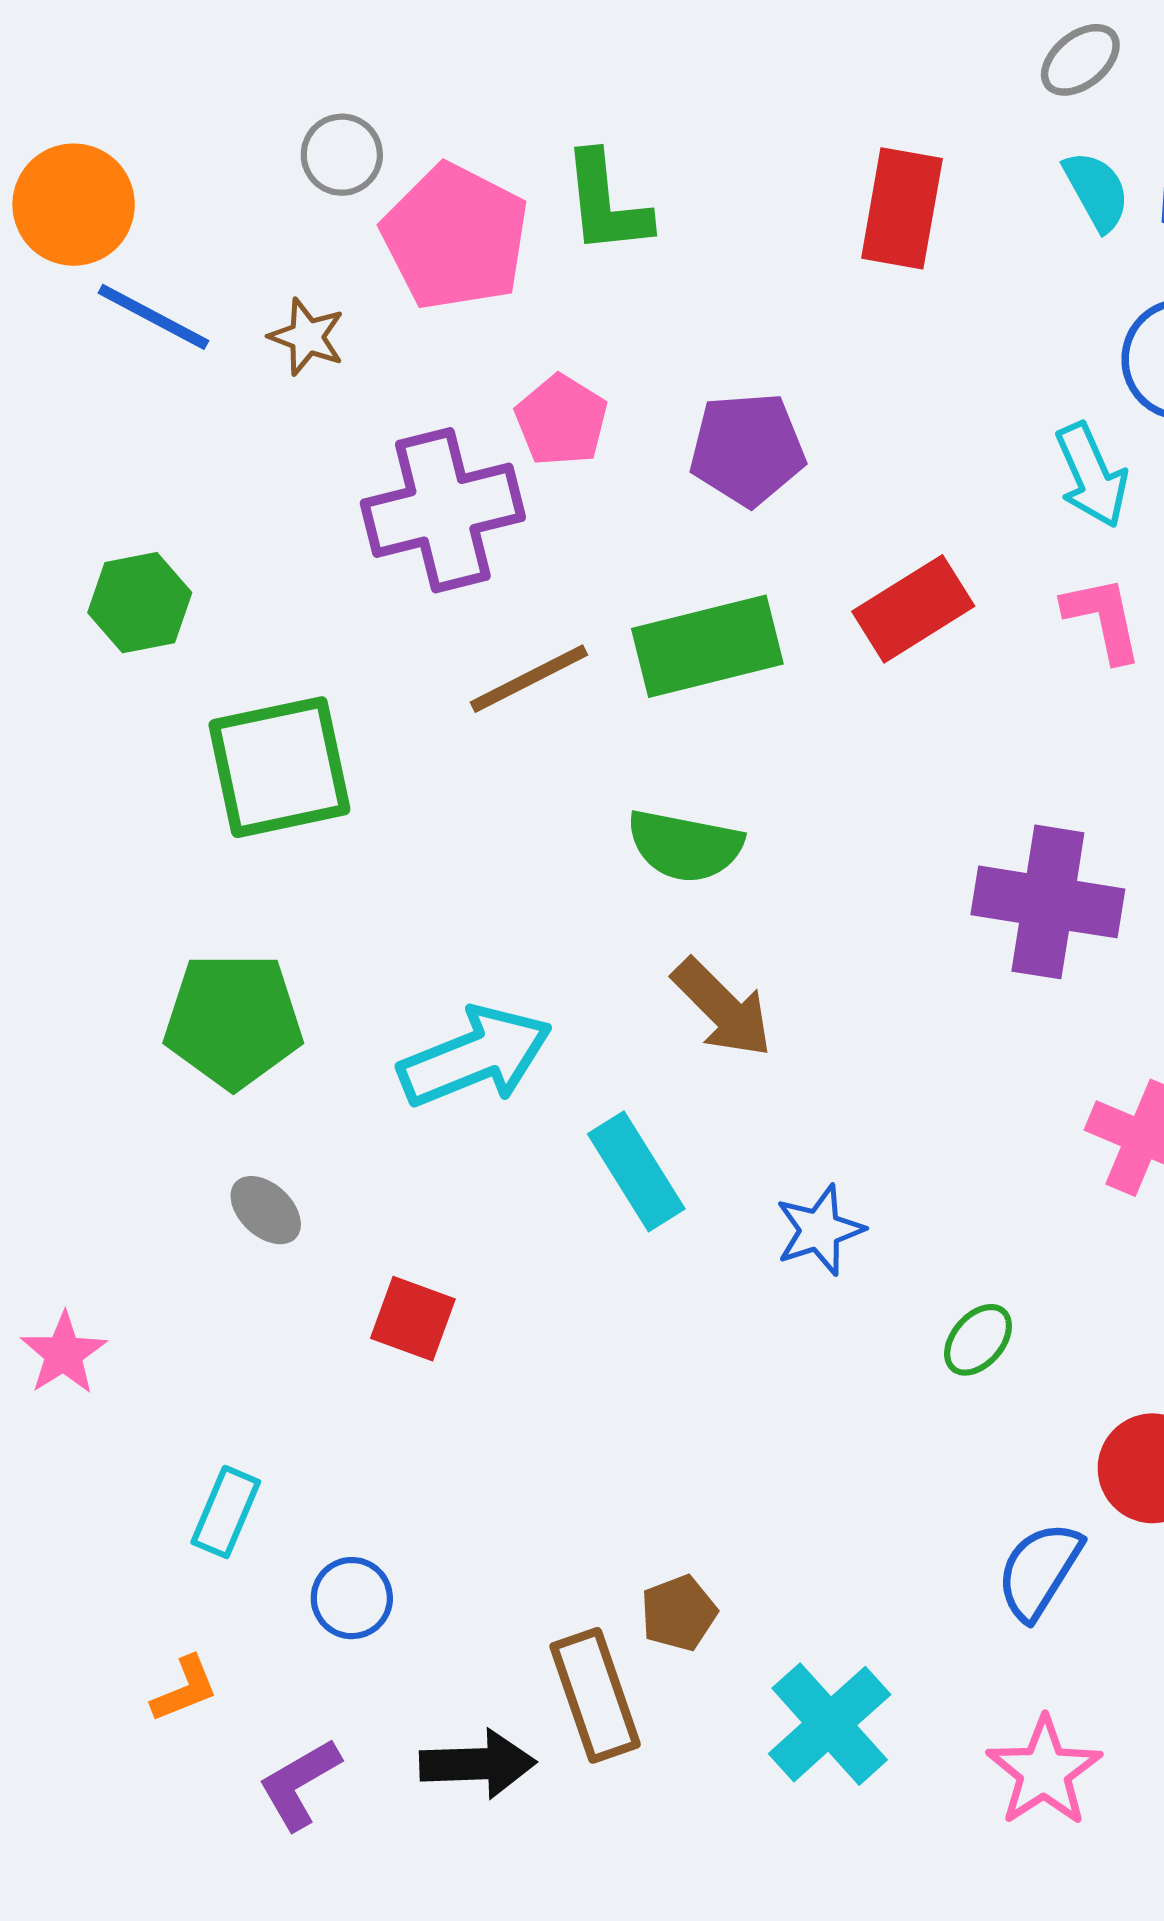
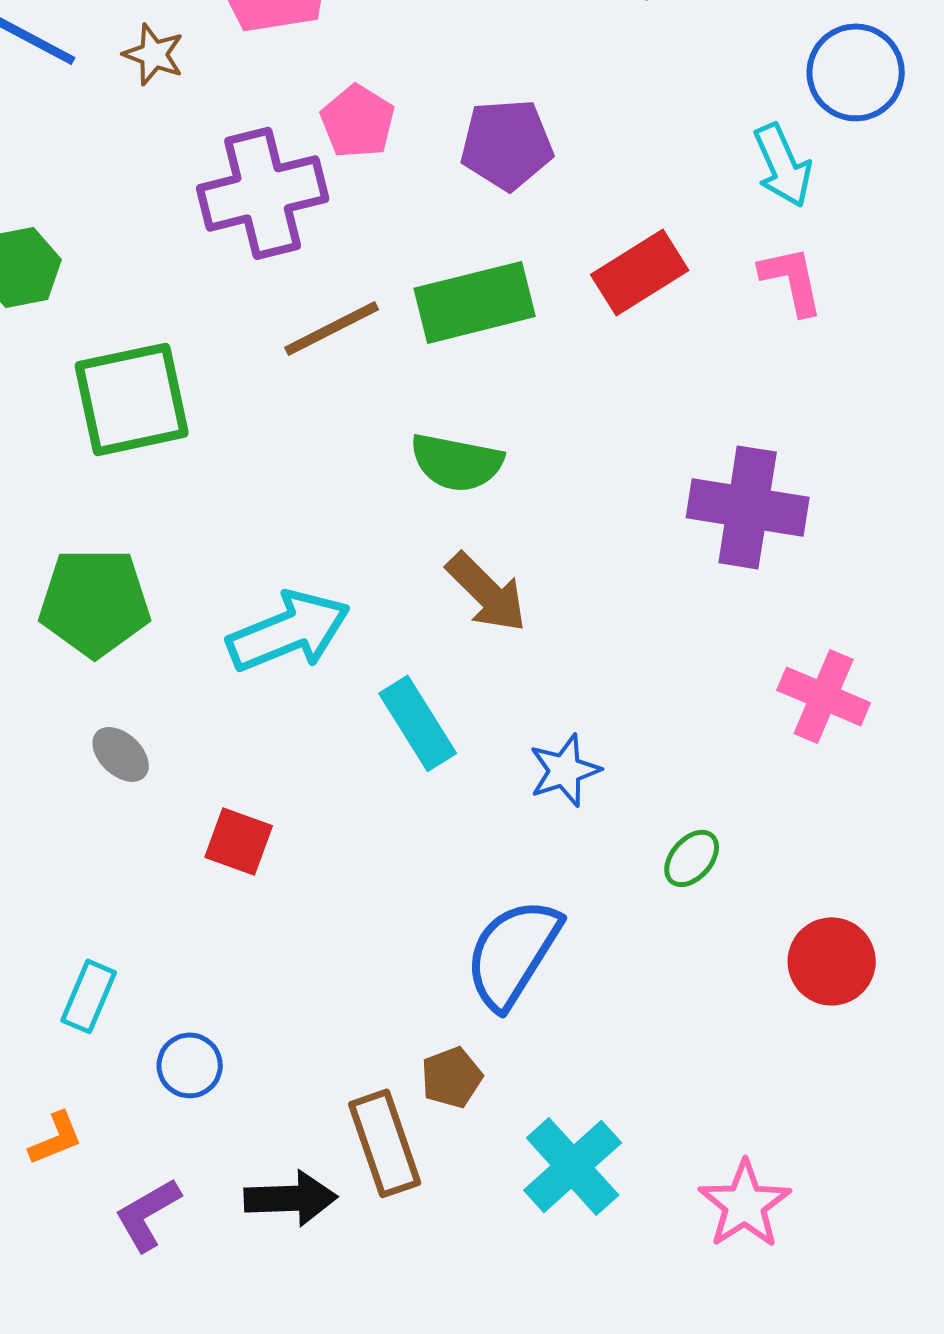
blue semicircle: (1039, 1571) -> (513, 953), moved, size x1.4

